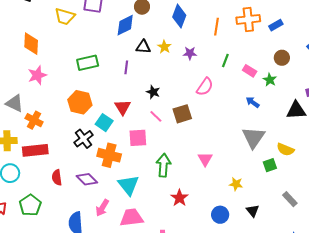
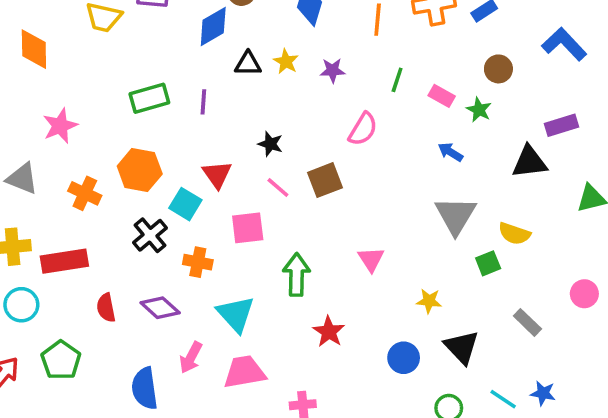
orange diamond: (31, 44) -> (34, 49), moved
purple line: (126, 67) -> (203, 102), moved
orange cross: (34, 120) -> (85, 193), moved
orange cross: (109, 155) -> (198, 262), size x0.7
black triangle: (253, 211) -> (462, 347), size x1.5

